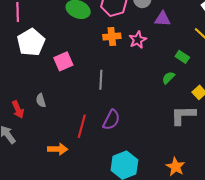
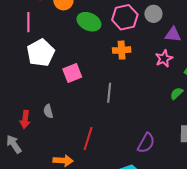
pink star: (138, 40) -> (164, 59), moved
red arrow: (18, 109) -> (25, 119), turned 30
purple semicircle: (111, 120) -> (146, 143), moved

